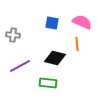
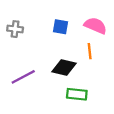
gray cross: (13, 35) -> (15, 29), moved
green rectangle: (48, 83) -> (77, 94), moved

